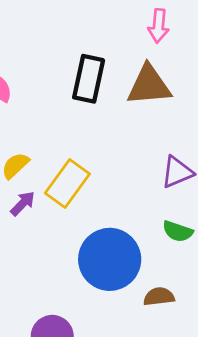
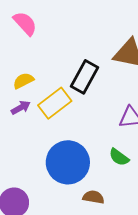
black rectangle: (89, 79) -> (84, 77), moved

